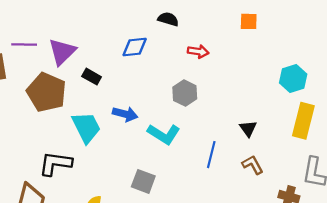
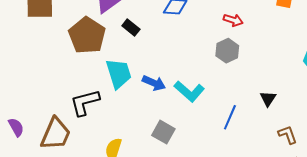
gray hexagon: (185, 93) -> (227, 51), moved
blue arrow: (125, 114) -> (154, 83), moved
black L-shape: (55, 164) -> (85, 102), turned -32
brown L-shape: (253, 165) -> (288, 135), moved

